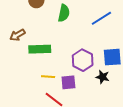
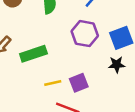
purple hexagon: (83, 60) -> (85, 34), moved

